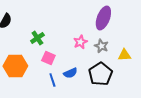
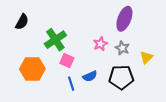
green cross: (37, 38) -> (55, 40), size x1.5
yellow triangle: (124, 55) -> (146, 57), turned -40
black pentagon: (100, 74) -> (121, 77), turned 30

